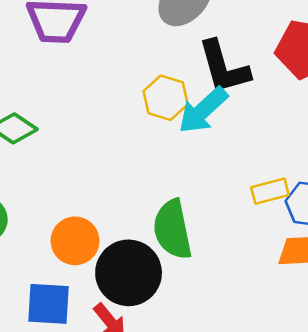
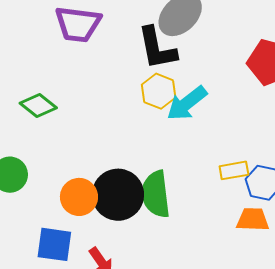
black L-shape: (224, 67) -> (157, 48), moved
black circle: (129, 273) -> (118, 195), moved

